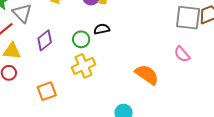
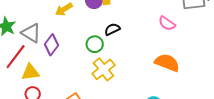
purple diamond: (45, 40) -> (52, 45), moved
pink semicircle: (182, 54) -> (167, 23), moved

